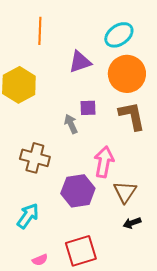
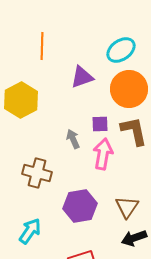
purple square: (88, 108) -> (100, 124), moved
pink arrow: (104, 162) -> (103, 154), moved
black arrow: (132, 223) -> (134, 238), size x1.4

